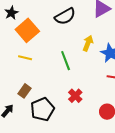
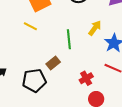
brown rectangle: (24, 91) -> (53, 63), moved
red cross: (75, 96) -> (86, 78), moved

